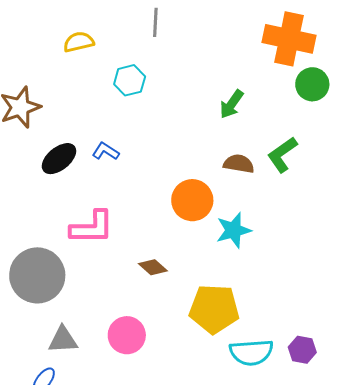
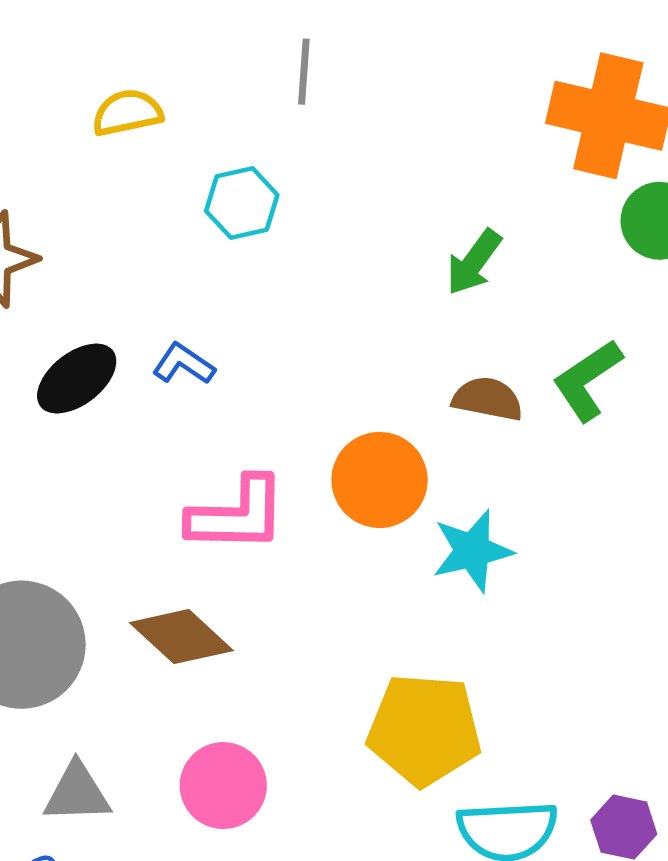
pink L-shape: (92, 227) -> (237, 515), moved
brown diamond: (153, 267) -> (181, 637), moved, size x1.5

